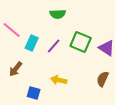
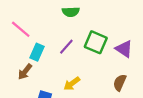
cyan rectangle: (32, 43) -> (37, 52), moved
yellow arrow: (59, 80) -> (72, 84), turned -49

